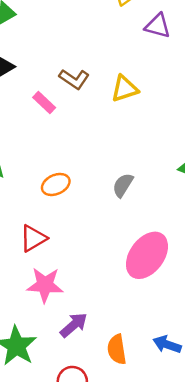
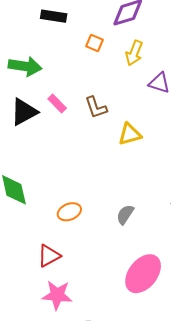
brown L-shape: (74, 79) -> (96, 107), moved, turned 35
pink rectangle: (44, 102) -> (57, 103), moved

